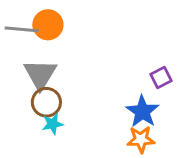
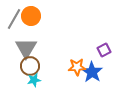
gray line: (22, 29) -> (14, 19), turned -65
orange star: (141, 139) -> (77, 67), moved

